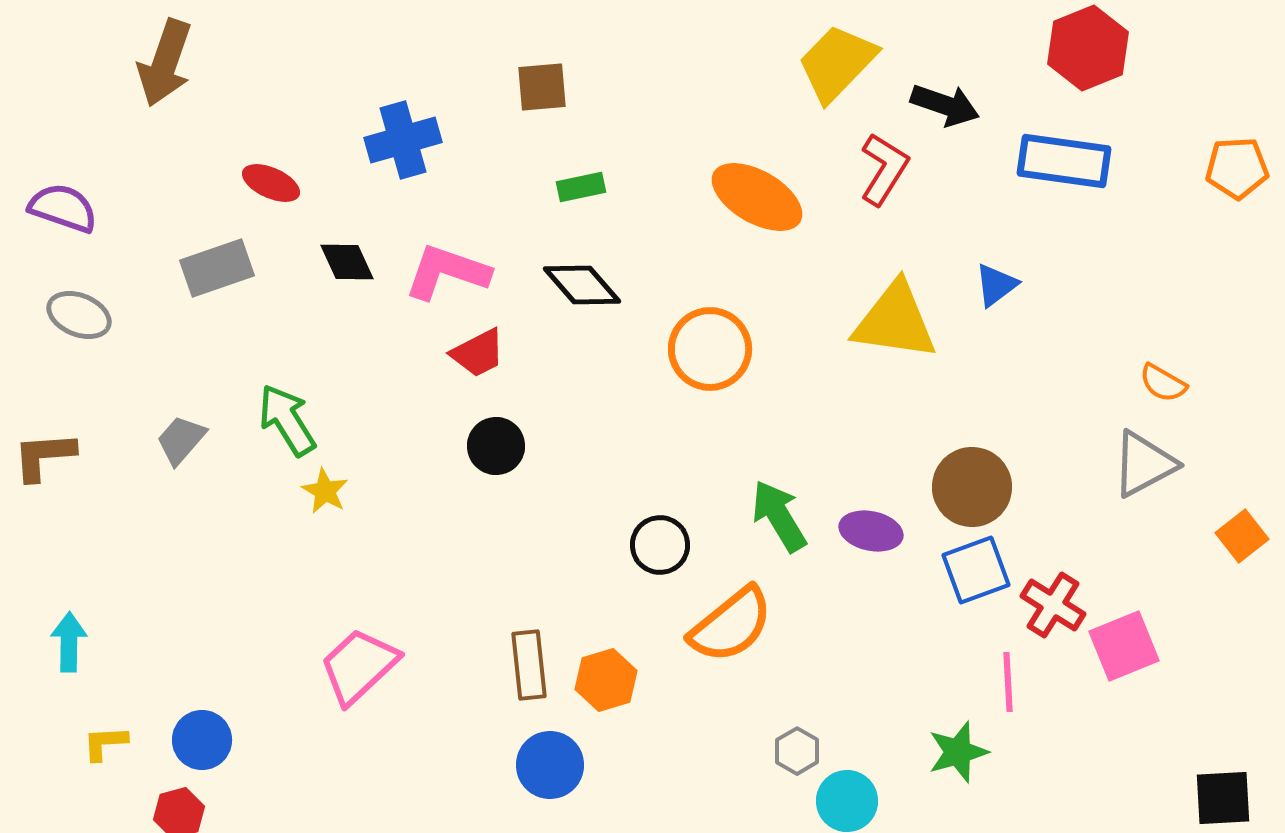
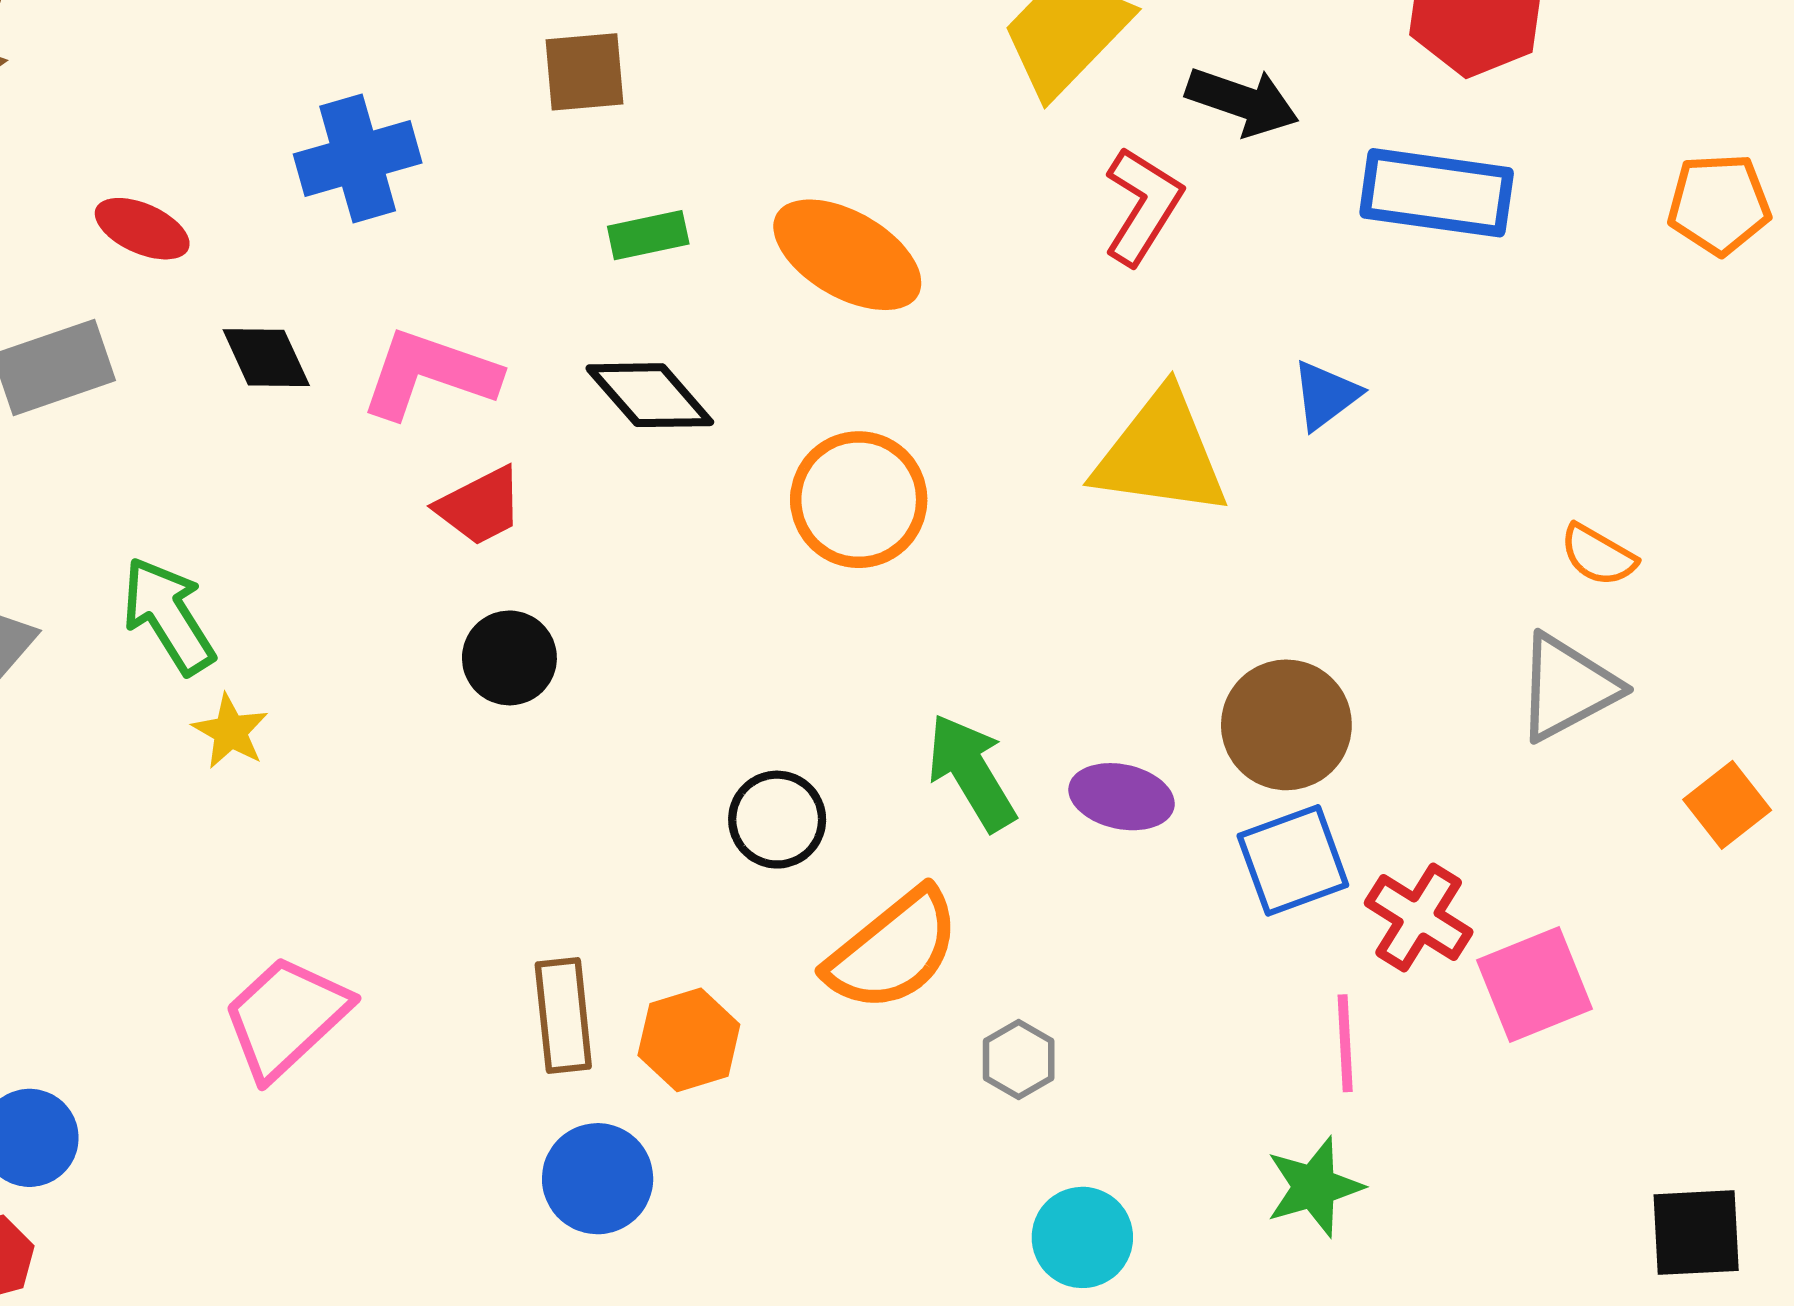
orange ellipse: (757, 197) -> (847, 255), moved
gray hexagon: (797, 751) -> (1019, 1060), moved
green star: (958, 752) -> (1314, 1187), moved

